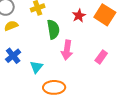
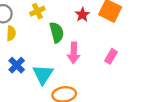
yellow semicircle: (11, 26) -> (11, 33), turned 120
cyan triangle: (36, 67) -> (43, 74), size x1.5

